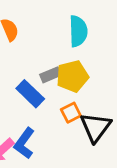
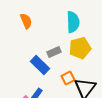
yellow pentagon: (72, 76) -> (80, 48), moved

